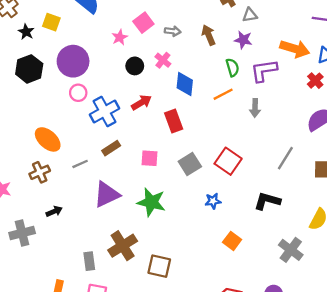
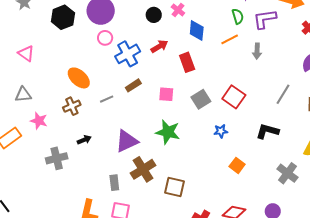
purple triangle: (107, 194) -> (127, 141), moved

